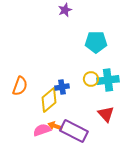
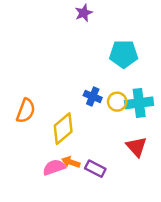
blue cross: (62, 87) -> (93, 96), moved, turned 32
purple rectangle: (74, 131) -> (95, 169), size x0.6

